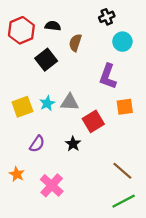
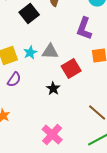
purple semicircle: (37, 144) -> (14, 80), moved
pink cross: (52, 185) -> (52, 134), moved

